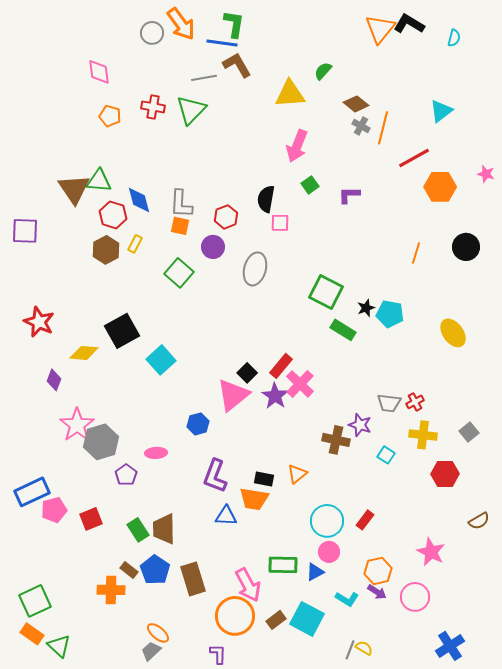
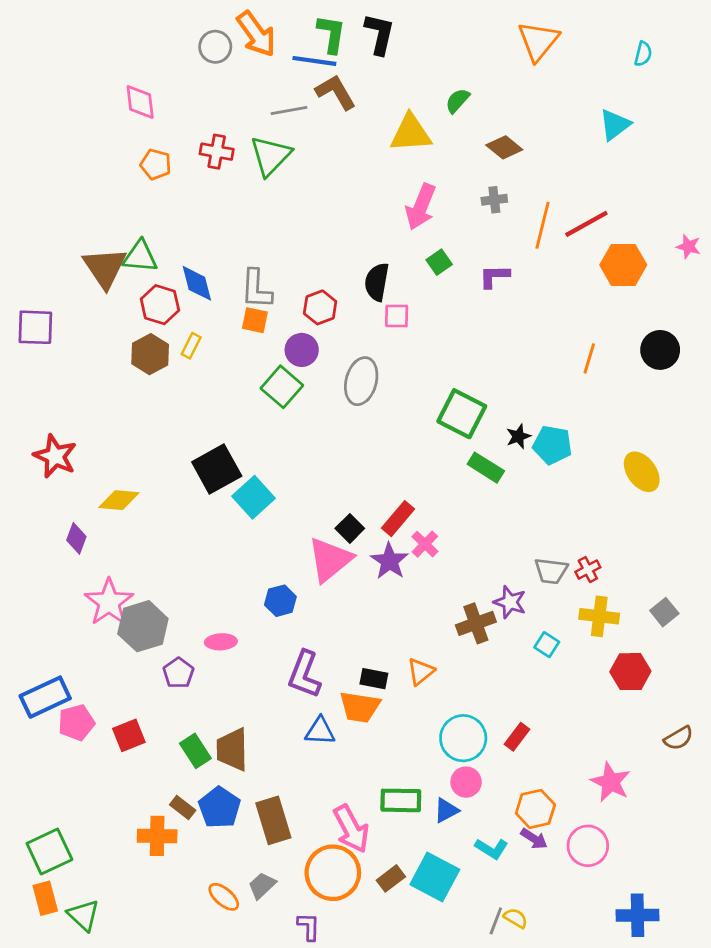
black L-shape: (409, 24) -> (380, 34), moved, turned 72
cyan triangle: (441, 111) -> (615, 125), moved
gray cross: (361, 126) -> (494, 200), moved, turned -36
orange line: (383, 128) -> (543, 225), moved
green square: (179, 273) -> (282, 387), moved
black square: (122, 331) -> (217, 469), moved
cyan square: (161, 360) -> (253, 497), moved
pink cross: (300, 384) -> (425, 544), size x0.7
brown cross: (336, 440) -> (476, 623), turned -32
orange rectangle: (32, 634) -> (45, 898), turned 40
blue cross: (450, 646) -> (637, 915), turned 32
gray trapezoid: (151, 651) -> (262, 885), moved

